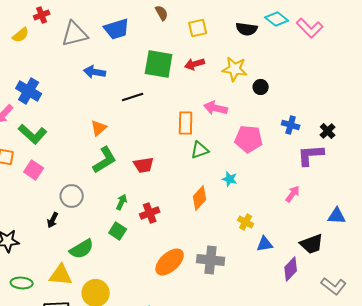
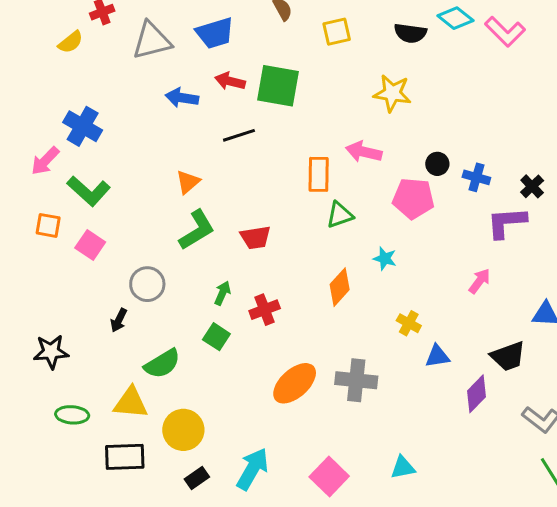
red arrow: (195, 64) -> (230, 81), moved, turned 30
black circle: (261, 87) -> (437, 164), moved

